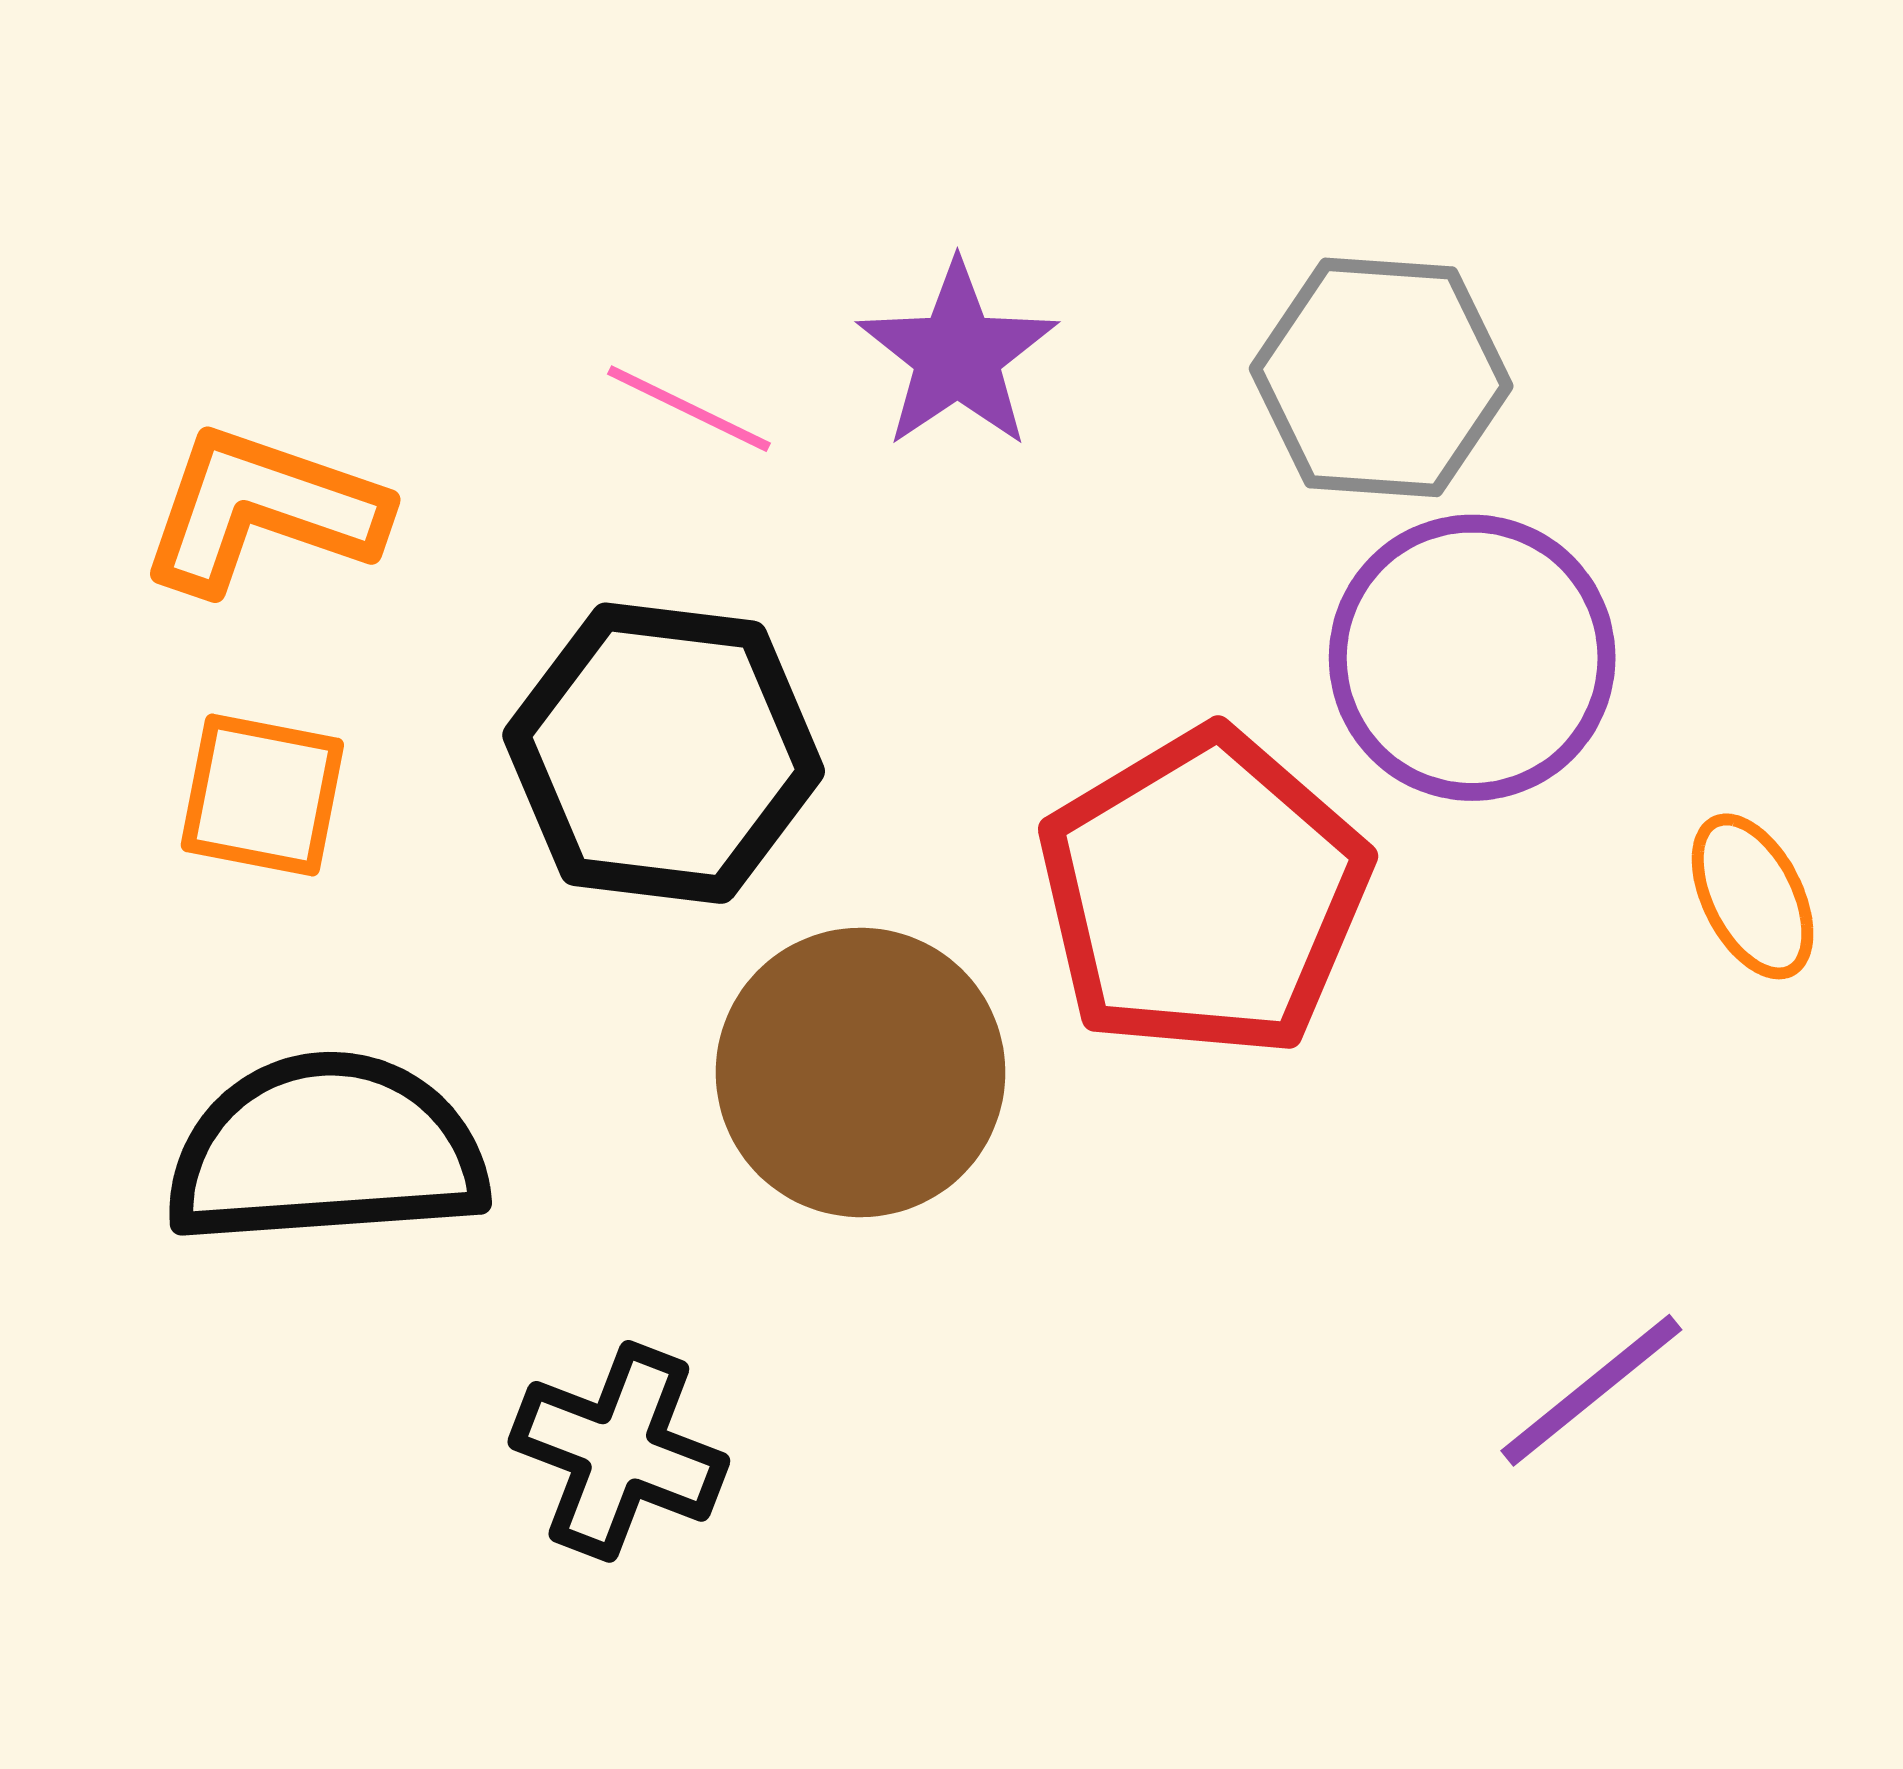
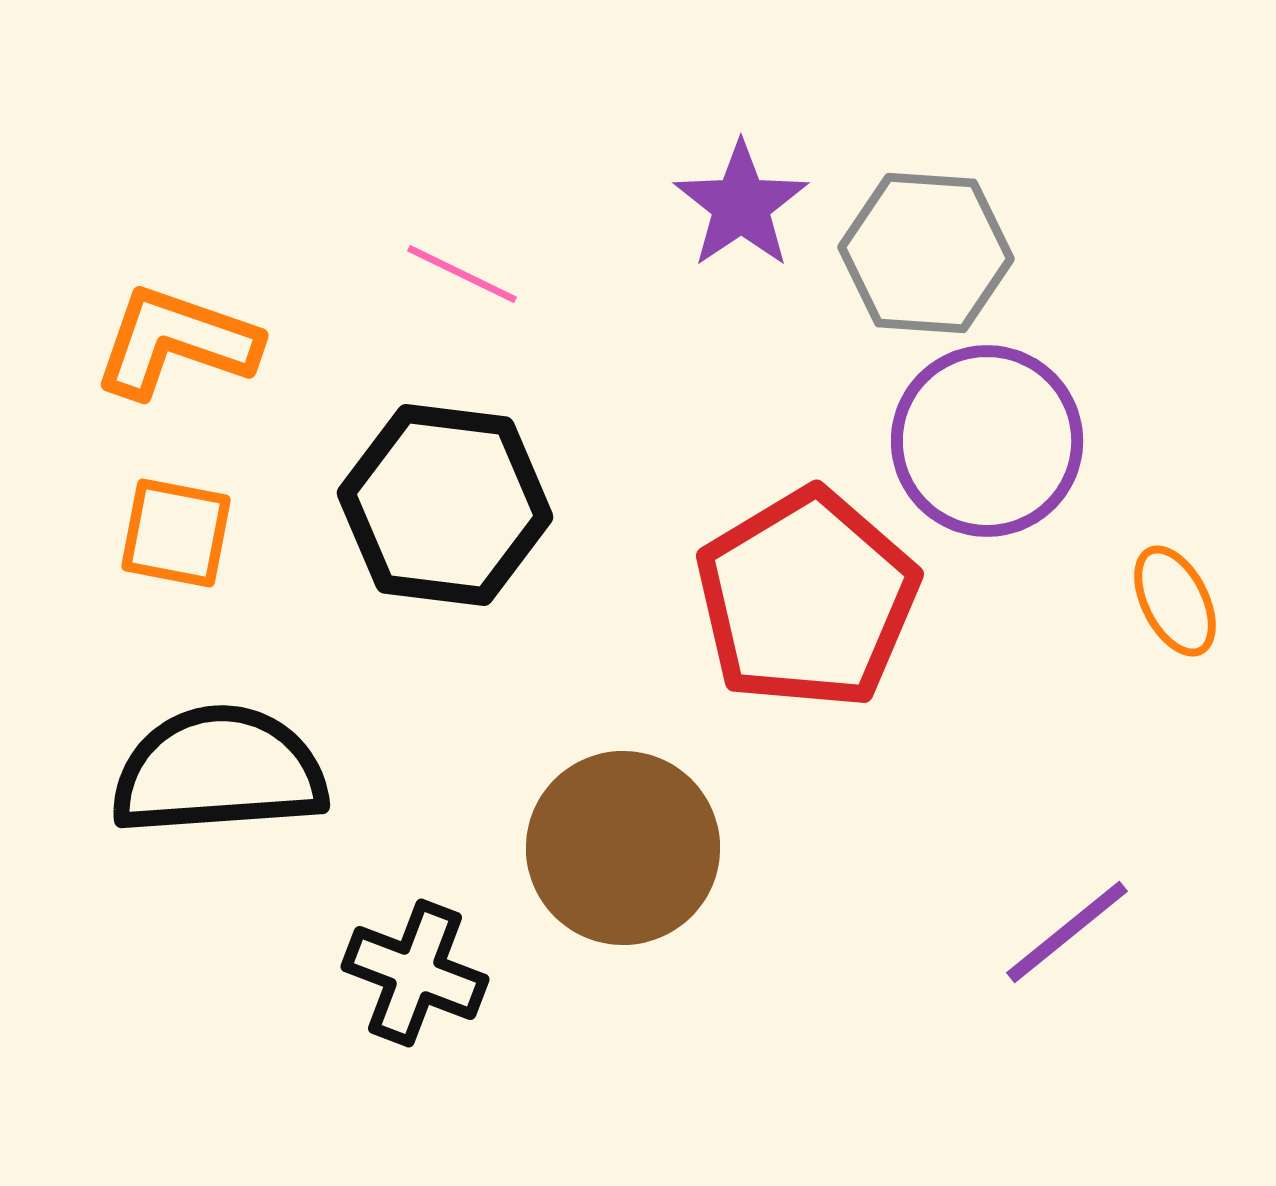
purple star: (957, 355) -> (741, 205), moved
brown circle: (861, 1072) -> (623, 848), moved

